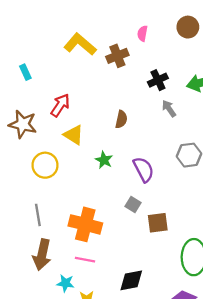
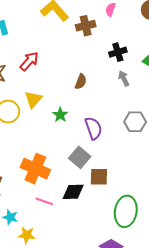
yellow triangle: (74, 135) -> (33, 99), moved, turned 30
gray square: (133, 204) -> (80, 157), size x1.5
pink line: (85, 260) -> (44, 201), moved
black diamond: (131, 280) -> (73, 192), moved

